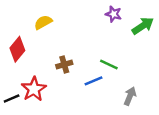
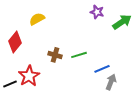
brown cross: (64, 64) -> (55, 55), turned 32
green line: (109, 64) -> (79, 55), moved, turned -42
blue line: (94, 81) -> (102, 69), moved

